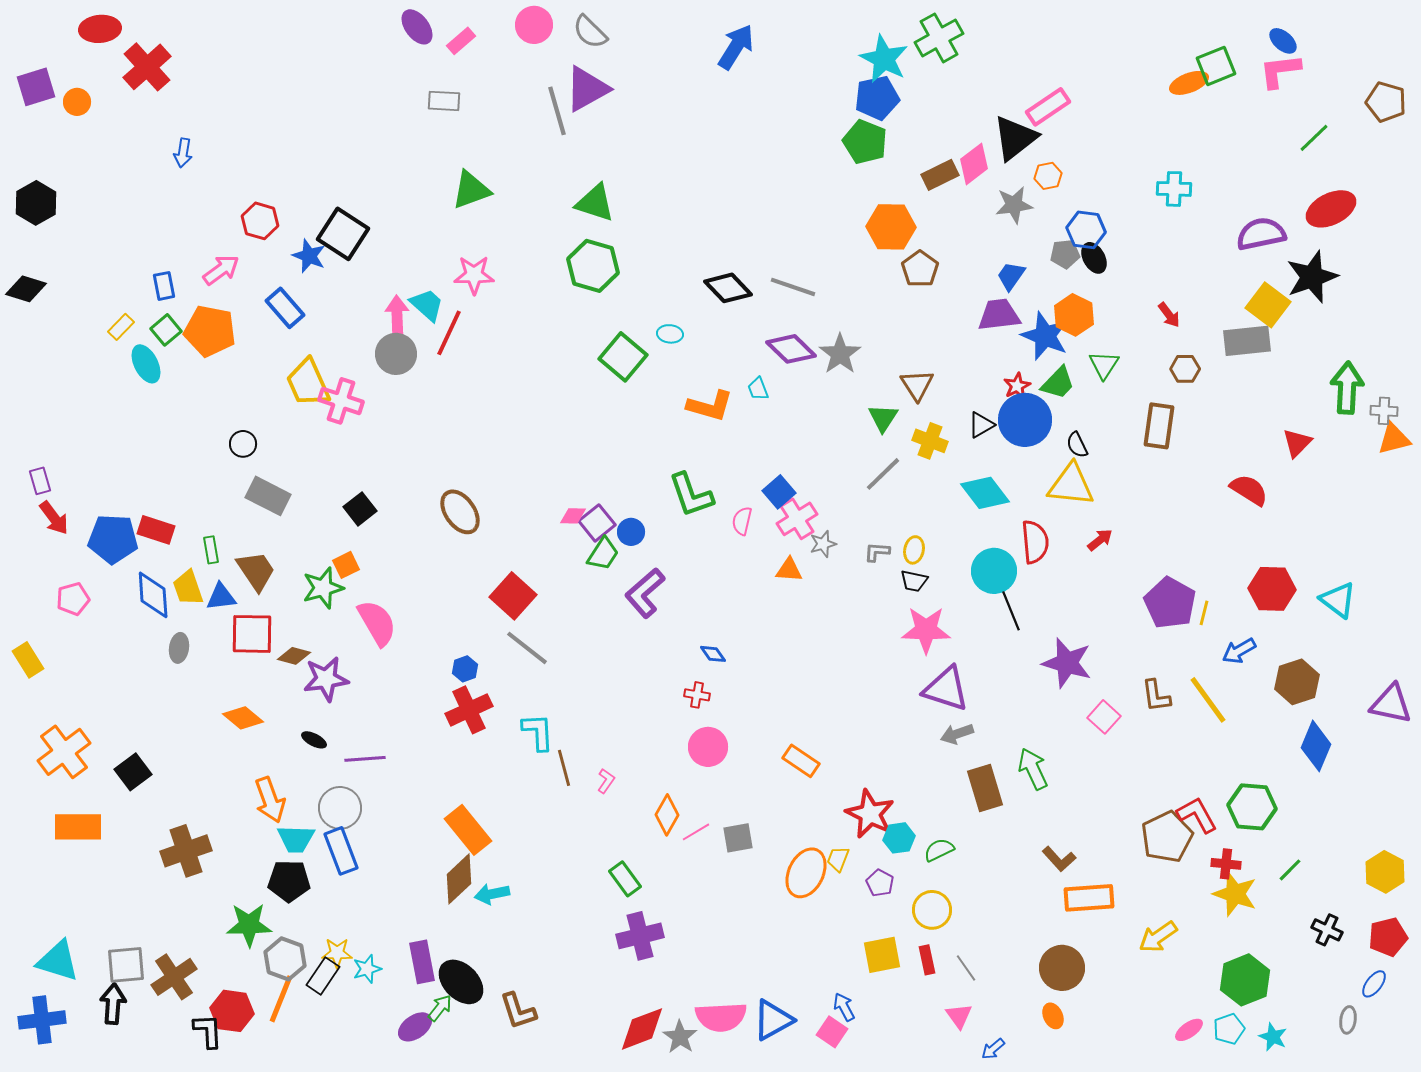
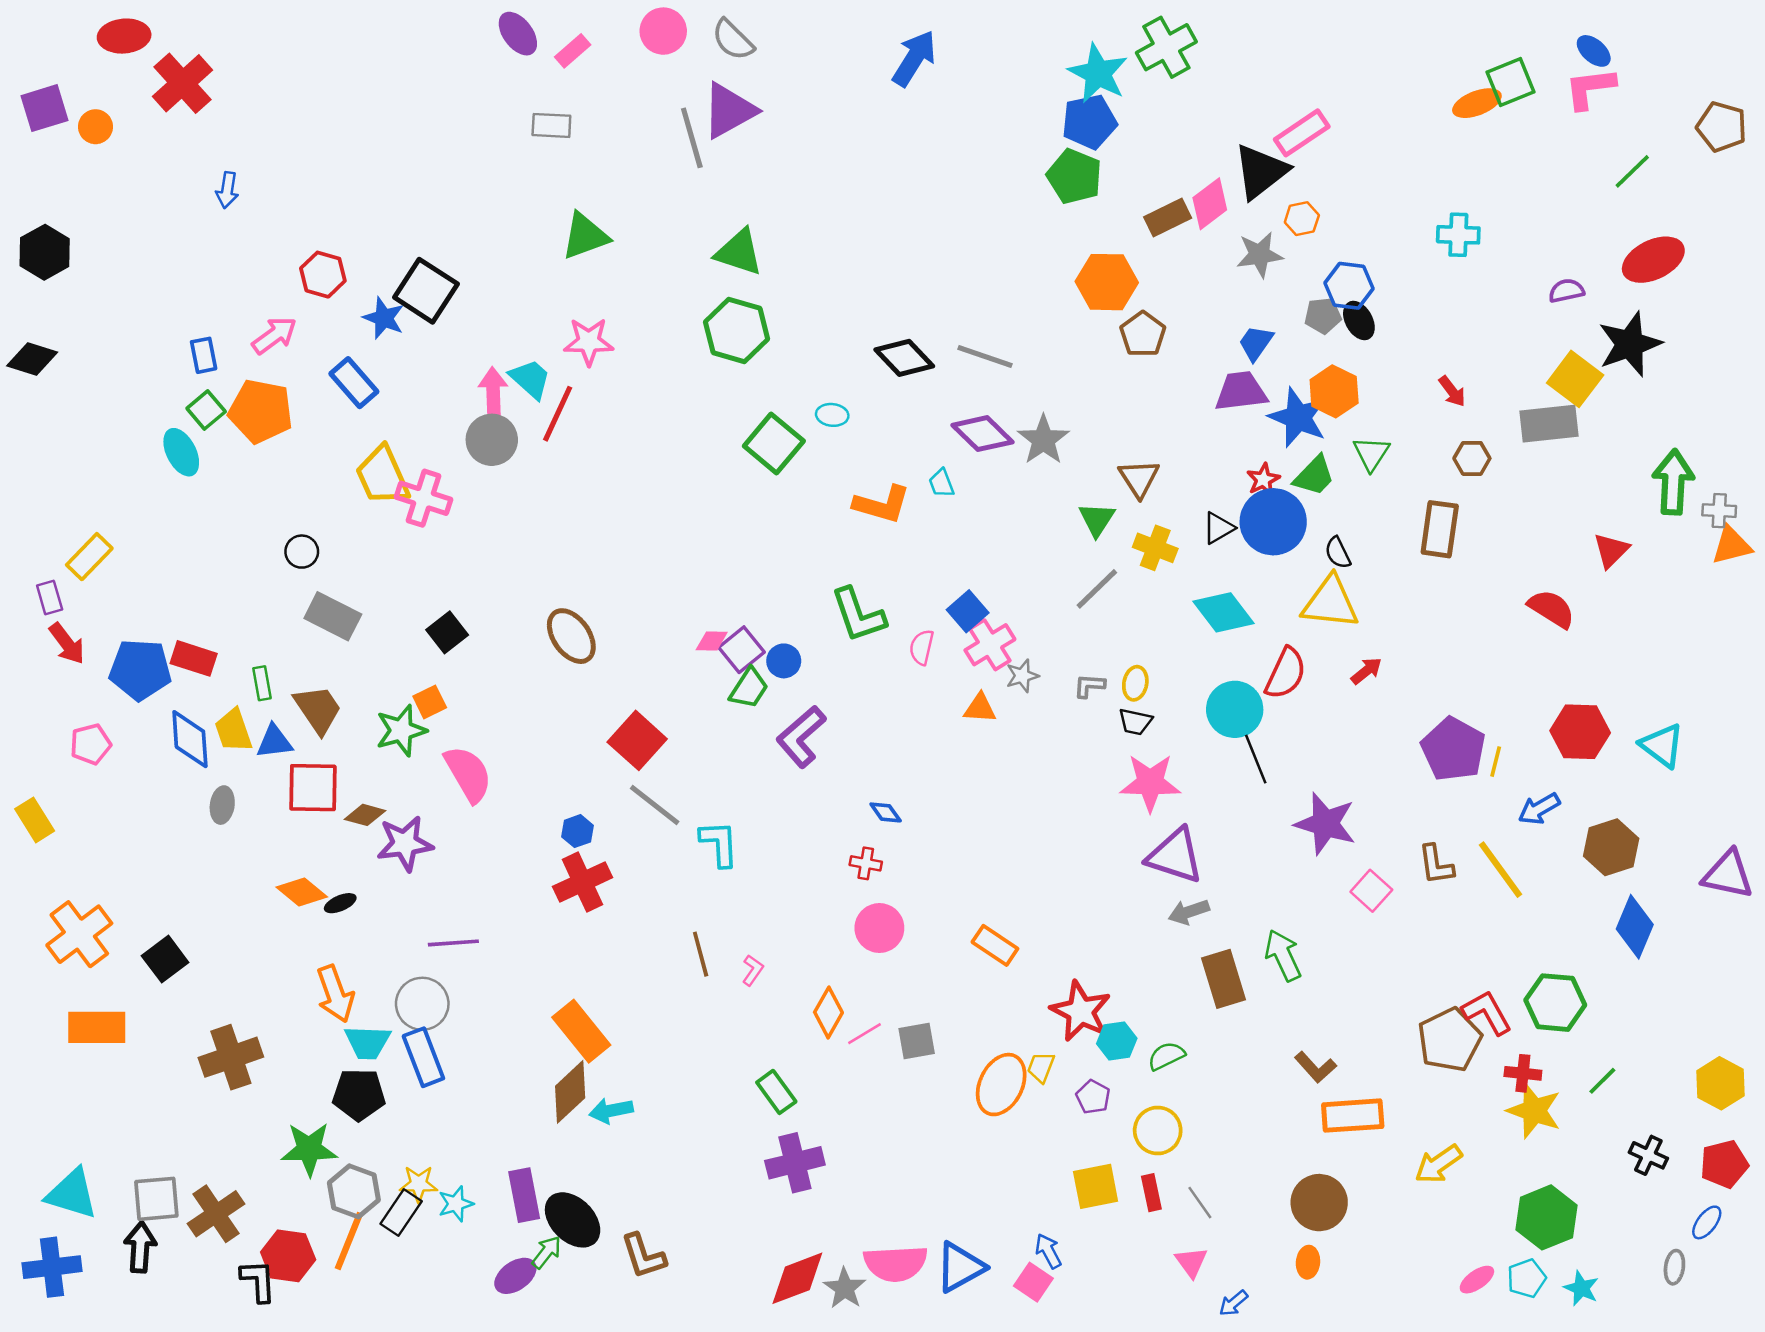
purple semicircle: (1261, 234) -> (1566, 291), size x0.6
yellow rectangle: (121, 327) -> (89, 557), moved, size x1.4
red semicircle: (1035, 542) -> (1286, 673), turned 30
cyan L-shape: (538, 732) -> (719, 844), moved
black ellipse: (314, 740) -> (340, 903), moved, turned -50
orange ellipse: (1053, 1016) -> (1308, 1262), turned 30

